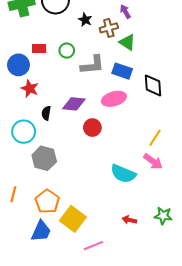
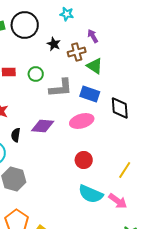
red circle: (92, 128) -> (84, 160), moved
yellow line: (155, 138) -> (125, 170), moved
pink arrow: (153, 161) -> (118, 201), moved

